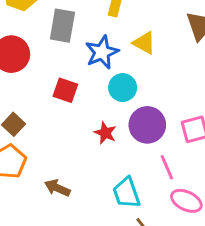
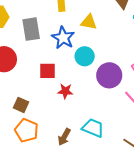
red star: (105, 133) -> (65, 91), moved
brown arrow: (57, 188) -> (64, 137), turned -66
cyan trapezoid: (126, 193) -> (93, 128), moved, turned 150

